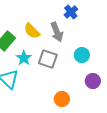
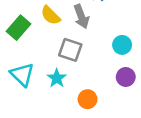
cyan circle: (82, 55) -> (122, 45), moved
cyan star: (24, 58) -> (57, 78), moved

